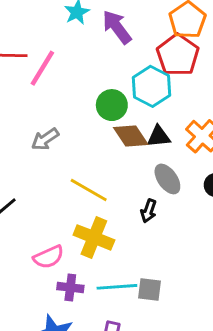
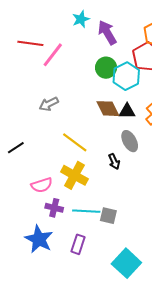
green circle: (112, 105) -> (106, 68), moved
black arrow: (149, 211) -> (114, 161), turned -49

